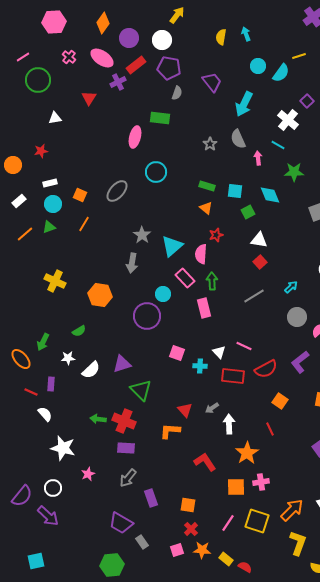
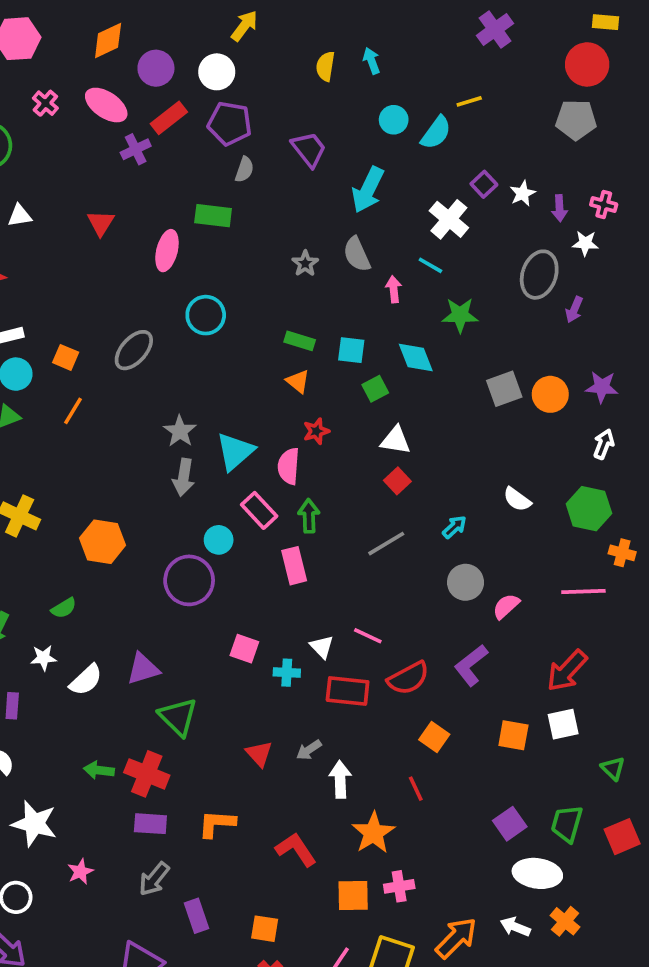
orange diamond: (103, 23) -> (108, 41), turned 30
red triangle: (89, 98) -> (101, 223), moved
gray arrow: (132, 263) -> (184, 477), moved
orange L-shape: (170, 431) -> (217, 824), moved

